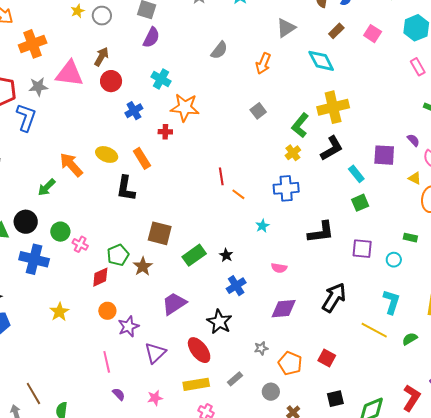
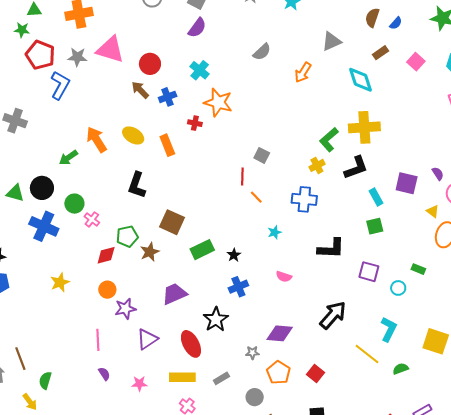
brown arrow: (101, 57) -> (140, 90), moved, turned -84
gray square: (258, 111) -> (262, 155), moved, turned -35
black L-shape: (126, 188) -> (137, 185), moved
purple diamond: (284, 309) -> (280, 333), moved

